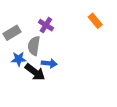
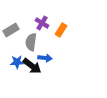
orange rectangle: (95, 21) -> (61, 30), moved, turned 72
blue star: (19, 59) -> (17, 62), moved

